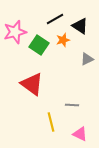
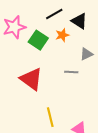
gray line: (72, 105) -> (71, 72), moved

